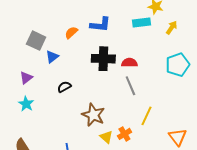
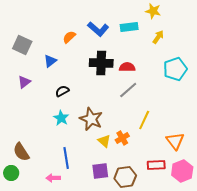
cyan rectangle: (141, 23) -> (129, 27), moved
blue L-shape: (100, 25) -> (98, 29), turned 35
yellow arrow: (172, 28) -> (158, 37), moved
gray square: (36, 41) -> (22, 45), moved
gray line: (130, 86) -> (128, 90), turned 72
cyan star: (26, 104) -> (61, 118), moved

